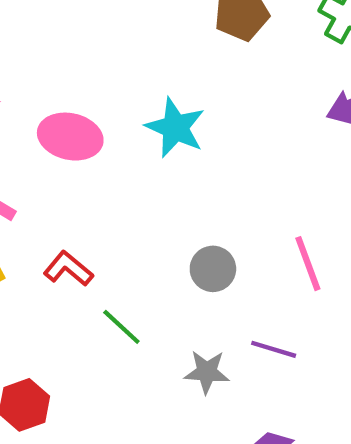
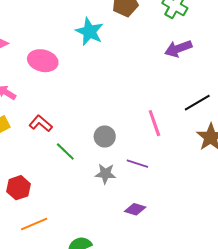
cyan star: (175, 128) -> (89, 32), moved
gray circle: (213, 269) -> (105, 136), moved

